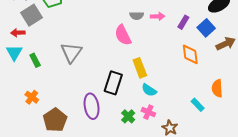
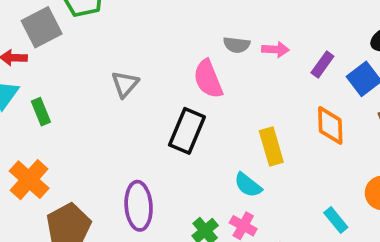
gray triangle: (71, 52) -> (125, 84), moved, size x0.7
yellow rectangle: (140, 68) -> (271, 147), moved
black rectangle: (113, 83) -> (187, 131), moved
orange cross: (32, 97) -> (29, 180), size x1.5

